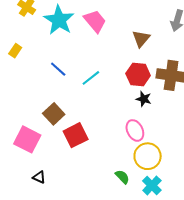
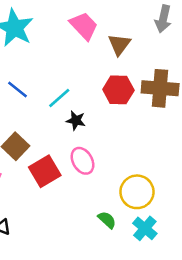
pink trapezoid: (95, 21) -> (84, 26), moved
black star: (144, 99) -> (76, 121), moved
pink ellipse: (135, 130) -> (82, 161), moved

